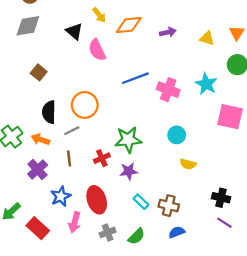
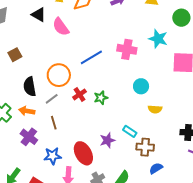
brown square: (39, 72) -> (15, 55), turned 32
blue line: (135, 78) -> (91, 57), moved
green star: (128, 140) -> (101, 98), size x0.6
red cross: (102, 158) -> (79, 94), moved
purple star: (129, 171) -> (107, 140), moved
blue star: (61, 196) -> (53, 156), turned 30
cyan rectangle: (141, 202) -> (130, 131), moved

